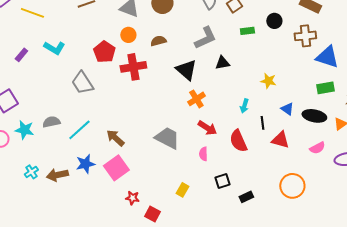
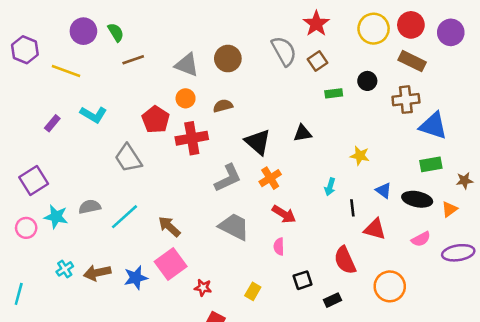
gray L-shape: (205, 38) -> (228, 178), moved
red semicircle: (238, 141) -> (345, 260), moved
blue star: (85, 164) -> (136, 278), moved
red star: (132, 198) -> (203, 288), moved

